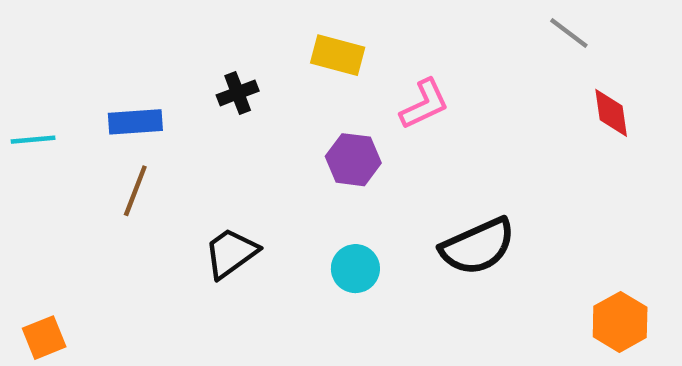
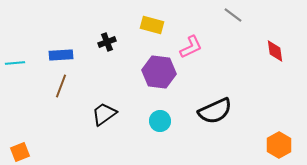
gray line: (569, 33) -> (233, 15), moved
purple hexagon: (353, 160) -> (159, 72), size x1.4

